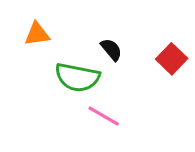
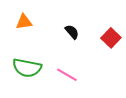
green semicircle: (77, 77) -> (27, 68), moved

